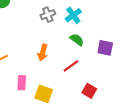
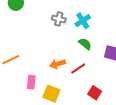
gray cross: (48, 15) -> (59, 19), turned 32
orange arrow: (43, 53) -> (58, 64), moved, turned 56

